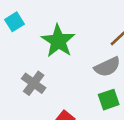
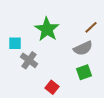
cyan square: (15, 22) -> (15, 43), moved, turned 32

